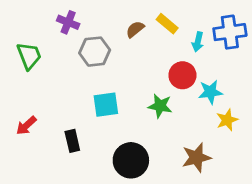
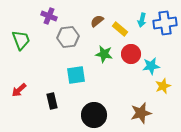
yellow rectangle: (167, 24) -> (120, 29), moved
cyan arrow: (198, 42) -> (142, 20), moved
green star: (160, 106) -> (104, 54), moved

